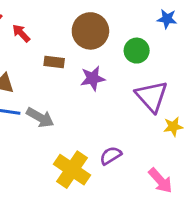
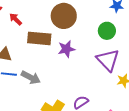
green circle: (137, 51) -> (107, 31), moved
brown rectangle: (54, 62) -> (39, 38), size x1.6

